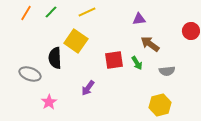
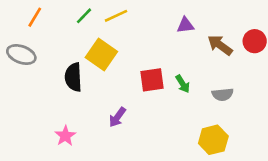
green line: (51, 12) -> (84, 16), moved
brown arrow: (150, 44) -> (220, 45), moved
gray ellipse: (30, 74) -> (21, 55), moved

